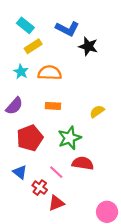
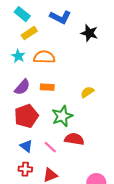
black star: (88, 46) -> (89, 33), moved
purple semicircle: (14, 106) -> (22, 87), moved
blue triangle: (20, 172) -> (26, 146), moved
red cross: (40, 188) -> (25, 169), moved, turned -32

